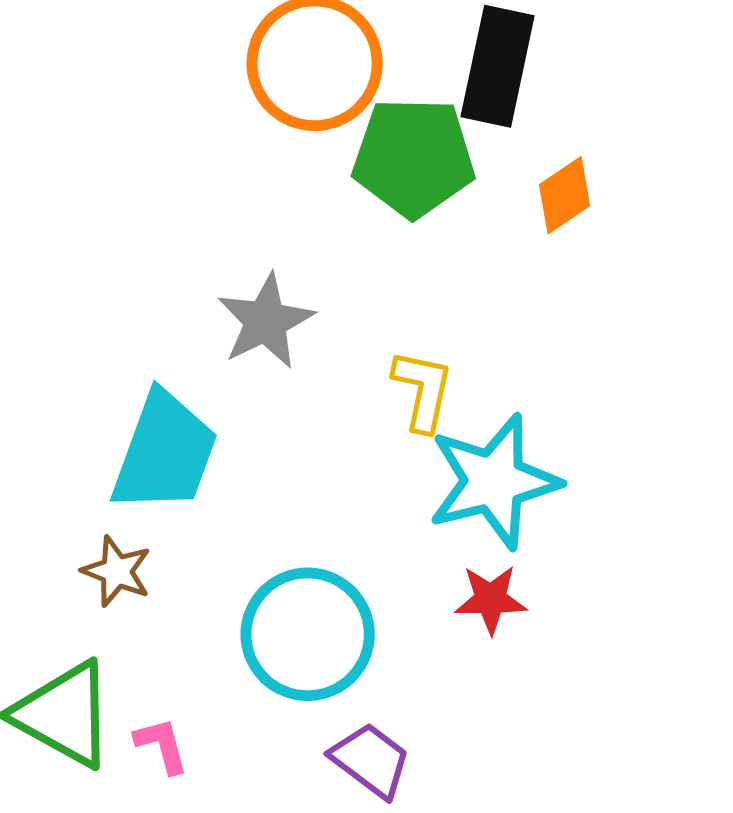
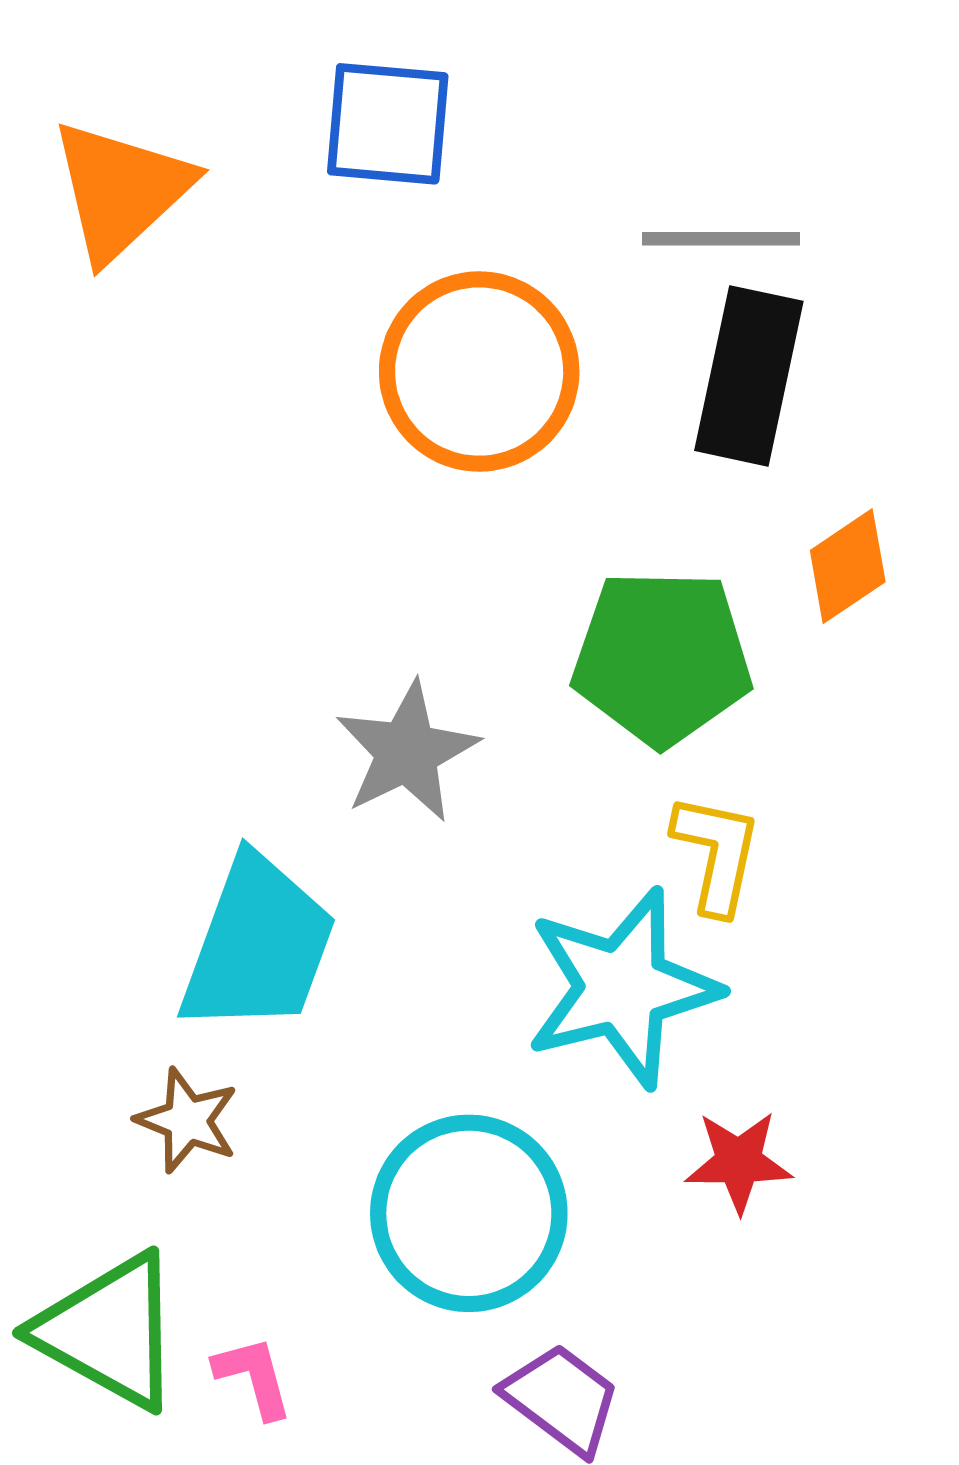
green pentagon: (414, 157) -> (662, 658), moved
yellow L-shape: (423, 390) -> (717, 854), moved
cyan star: (494, 481) -> (622, 988), moved

